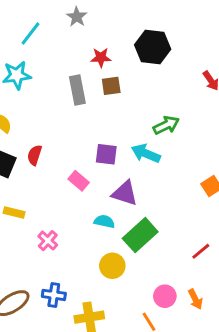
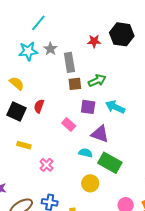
gray star: (77, 17) -> (50, 49), moved
red star: (101, 58) -> (94, 41), moved
brown square: (111, 86) -> (75, 84), moved
green arrow: (166, 125) -> (97, 81), moved
green rectangle: (140, 235) -> (110, 163), turned 70

